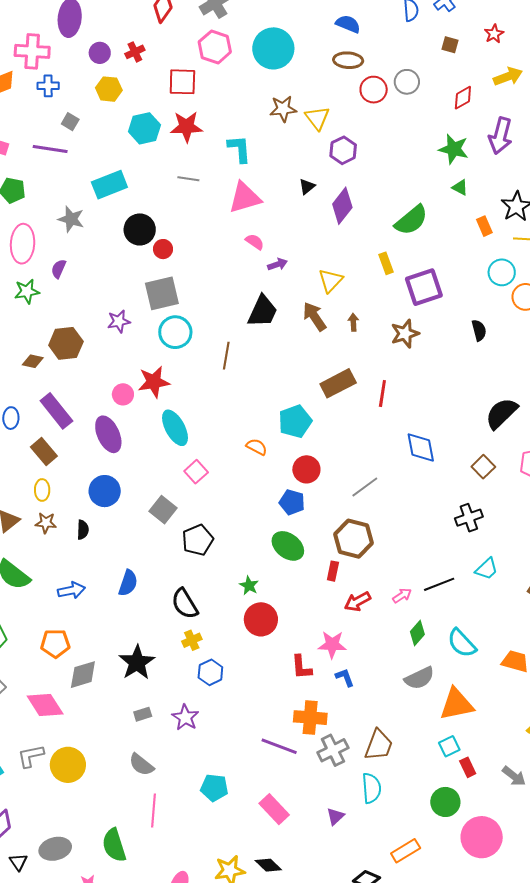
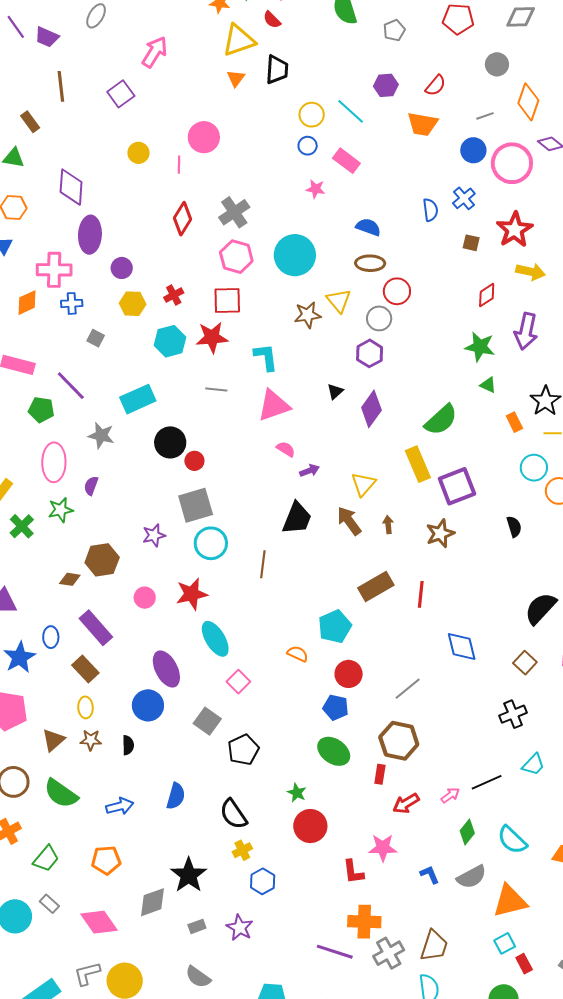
red star: (494, 34) -> (515, 230), size x1.8
red cross: (135, 52) -> (174, 295), moved
yellow arrow: (508, 76) -> (531, 272), turned 36
red square: (182, 82) -> (227, 301), moved
gray circle: (407, 82) -> (379, 318), moved
yellow triangle: (317, 118) -> (339, 301), moved
purple line: (50, 149) -> (71, 386), moved, turned 40
yellow rectangle: (386, 263) -> (418, 464), size x1.6
pink circle: (123, 394) -> (145, 598), moved
purple ellipse: (108, 434) -> (166, 669), moved
gray diamond: (83, 675) -> (152, 902), moved
blue L-shape: (345, 677) -> (430, 875), moved

